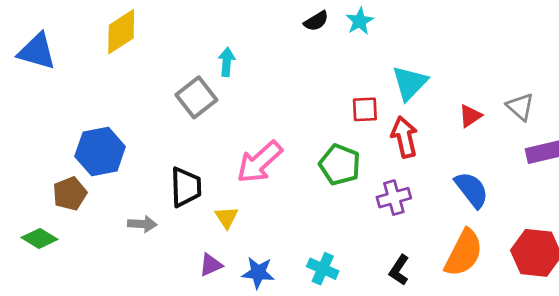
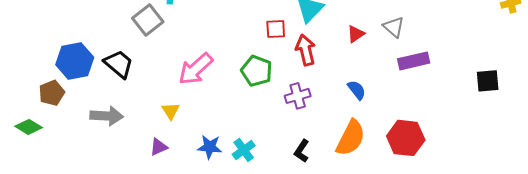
black trapezoid: (186, 187) -> (119, 64), moved, turned -48
blue semicircle: (472, 190) -> (357, 90), size x0.7
gray arrow: (142, 224) -> (107, 116), size x1.5
cyan cross: (323, 269) -> (244, 150), turned 30
blue star: (258, 273) -> (210, 147), moved

